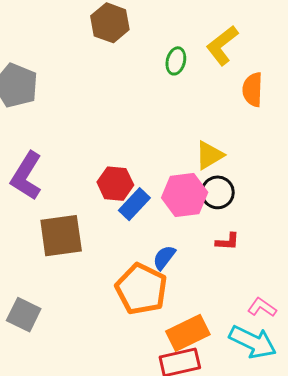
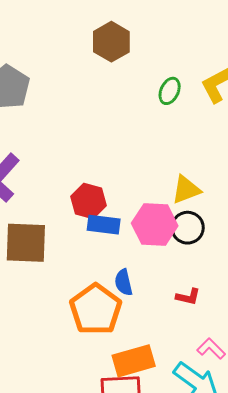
blue rectangle: (134, 204) -> (104, 225), turned 44
red L-shape: (228, 242) -> (188, 297), moved
blue semicircle: (164, 258) -> (124, 282), turned -60

